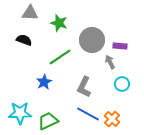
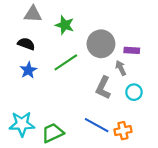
blue star: (44, 82) -> (28, 70), moved
gray L-shape: (84, 87) -> (103, 88), moved
orange cross: (112, 119) -> (123, 131), turned 35

